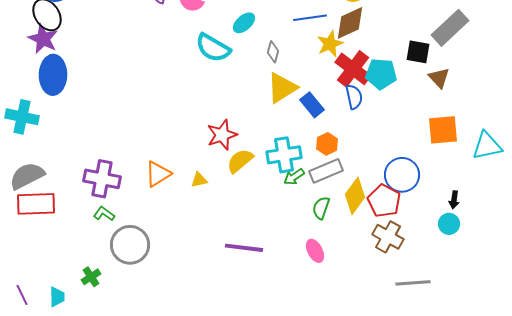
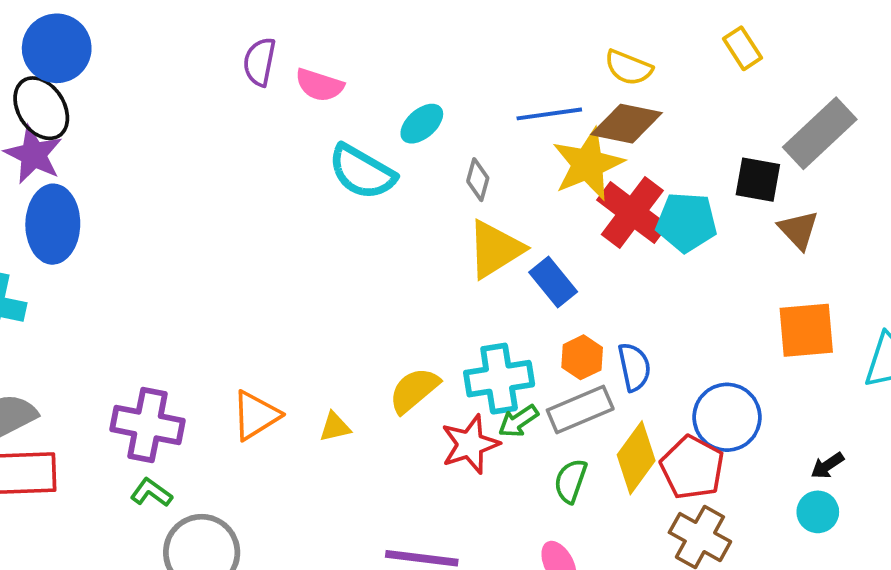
brown diamond: (350, 23) -> (627, 124), turned 36
yellow star: (330, 44) -> (588, 164), size x1.4
blue semicircle: (354, 97) -> (634, 367), moved
red star: (222, 135) -> (470, 444), moved
black arrow: (454, 200) -> (827, 466), turned 48

